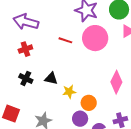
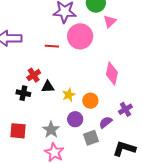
red cross: (25, 49) -> (34, 75), moved
purple circle: (80, 119) -> (75, 119), moved

